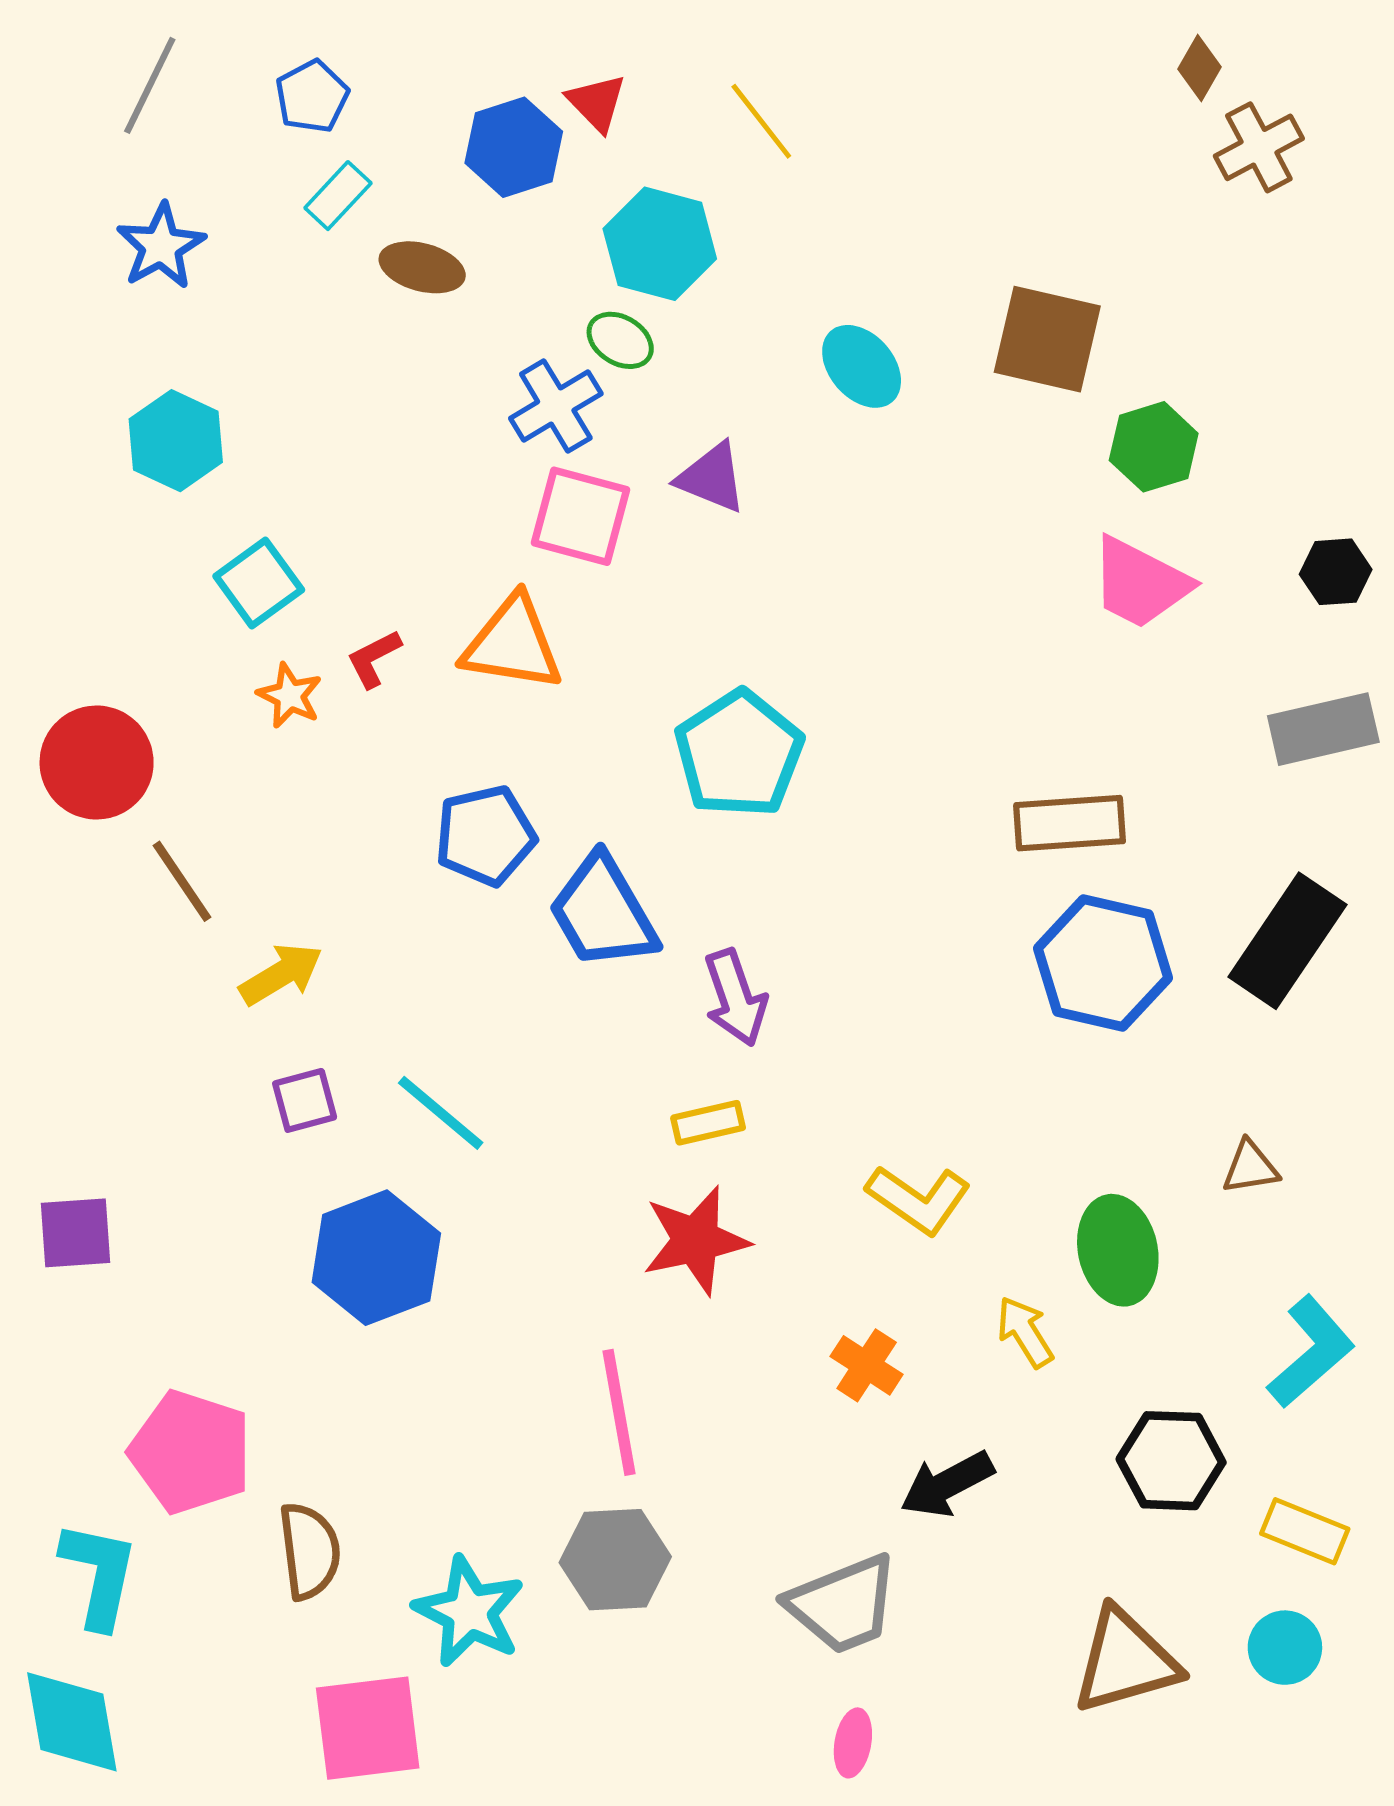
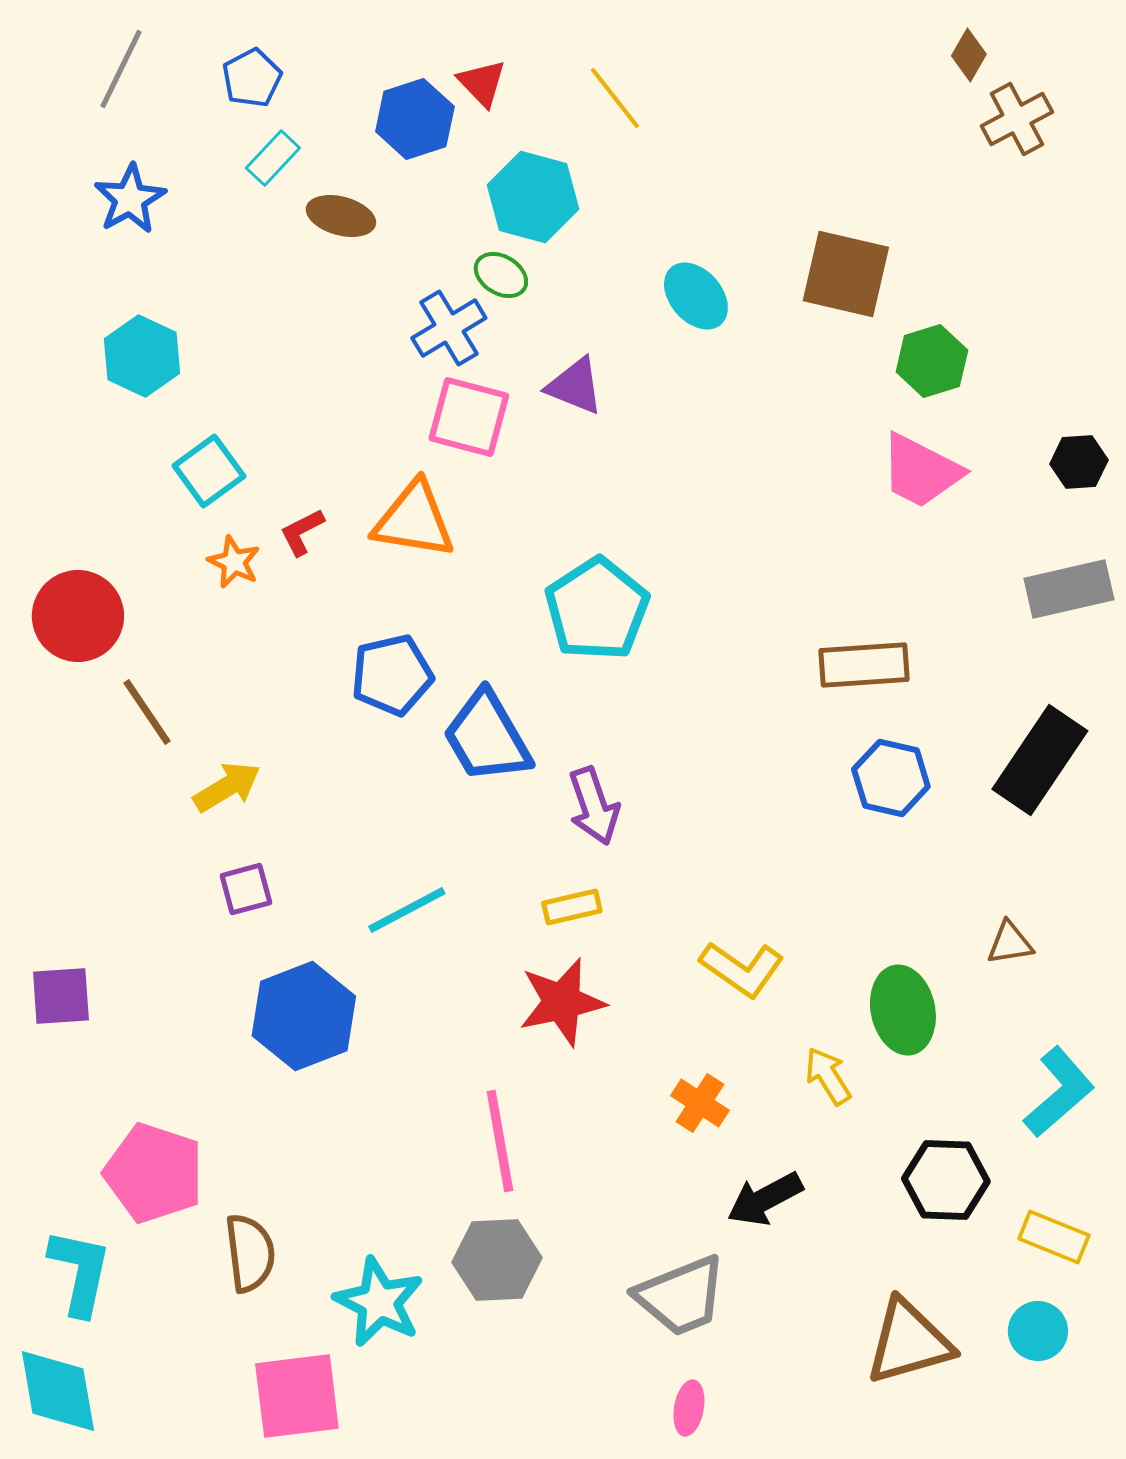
blue hexagon: (1103, 963) -> (891, 778), size x0.7
cyan line: (441, 1113) -> (407, 910), moved, turned -68

